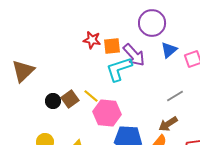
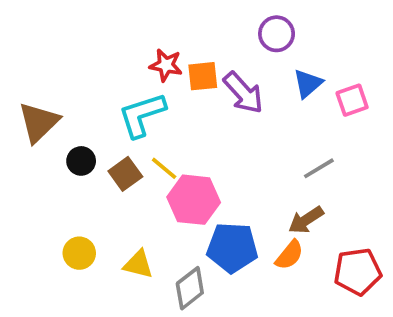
purple circle: (152, 23) -> (277, 34), size x0.7
cyan L-shape: (119, 69) -> (142, 115), moved
black circle: (53, 101) -> (81, 161), moved

